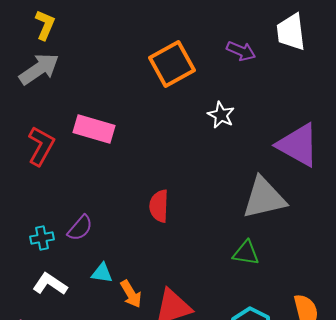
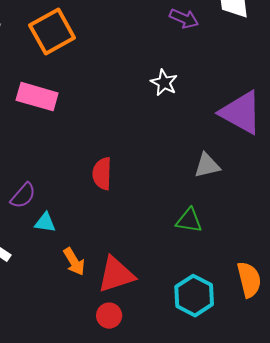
orange square: (172, 64) -> (52, 32), moved
gray triangle: (264, 198) -> (207, 166), size x0.6
cyan triangle: (102, 273) -> (45, 223), moved

